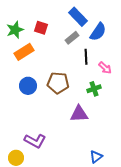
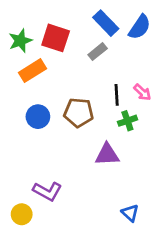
red square: (41, 28) -> (56, 38), size x1.5
blue semicircle: (98, 32) -> (140, 27), moved
black line: (86, 57) -> (117, 95), moved
blue triangle: (96, 157) -> (130, 213), turned -40

